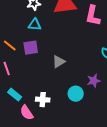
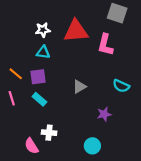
gray triangle: (59, 62) -> (79, 87), moved
cyan circle: (76, 94) -> (92, 146), moved
cyan rectangle: (15, 95) -> (39, 99), moved

